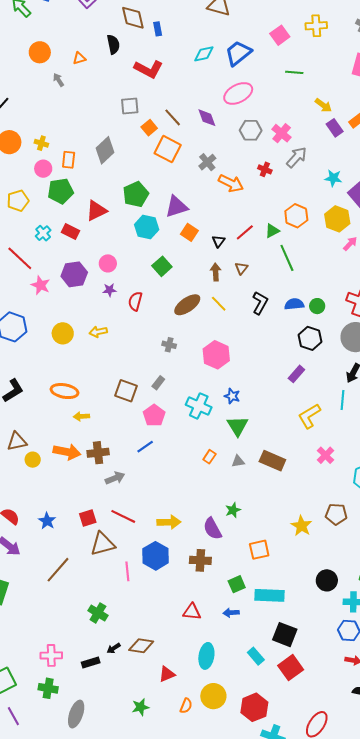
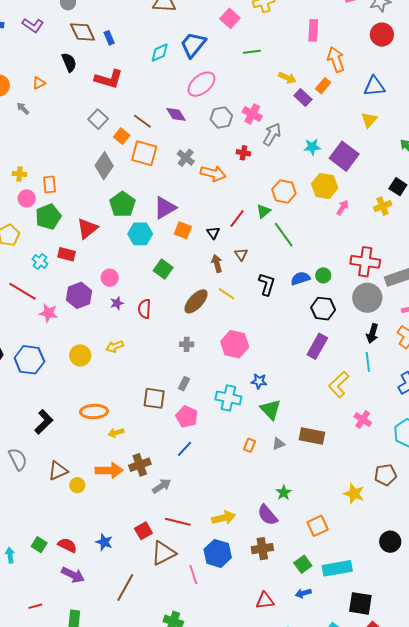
gray square: (130, 106) -> (98, 119), turned -30
gray diamond: (105, 150) -> (104, 166), moved
purple rectangle: (296, 374) -> (317, 346), size x1.4

